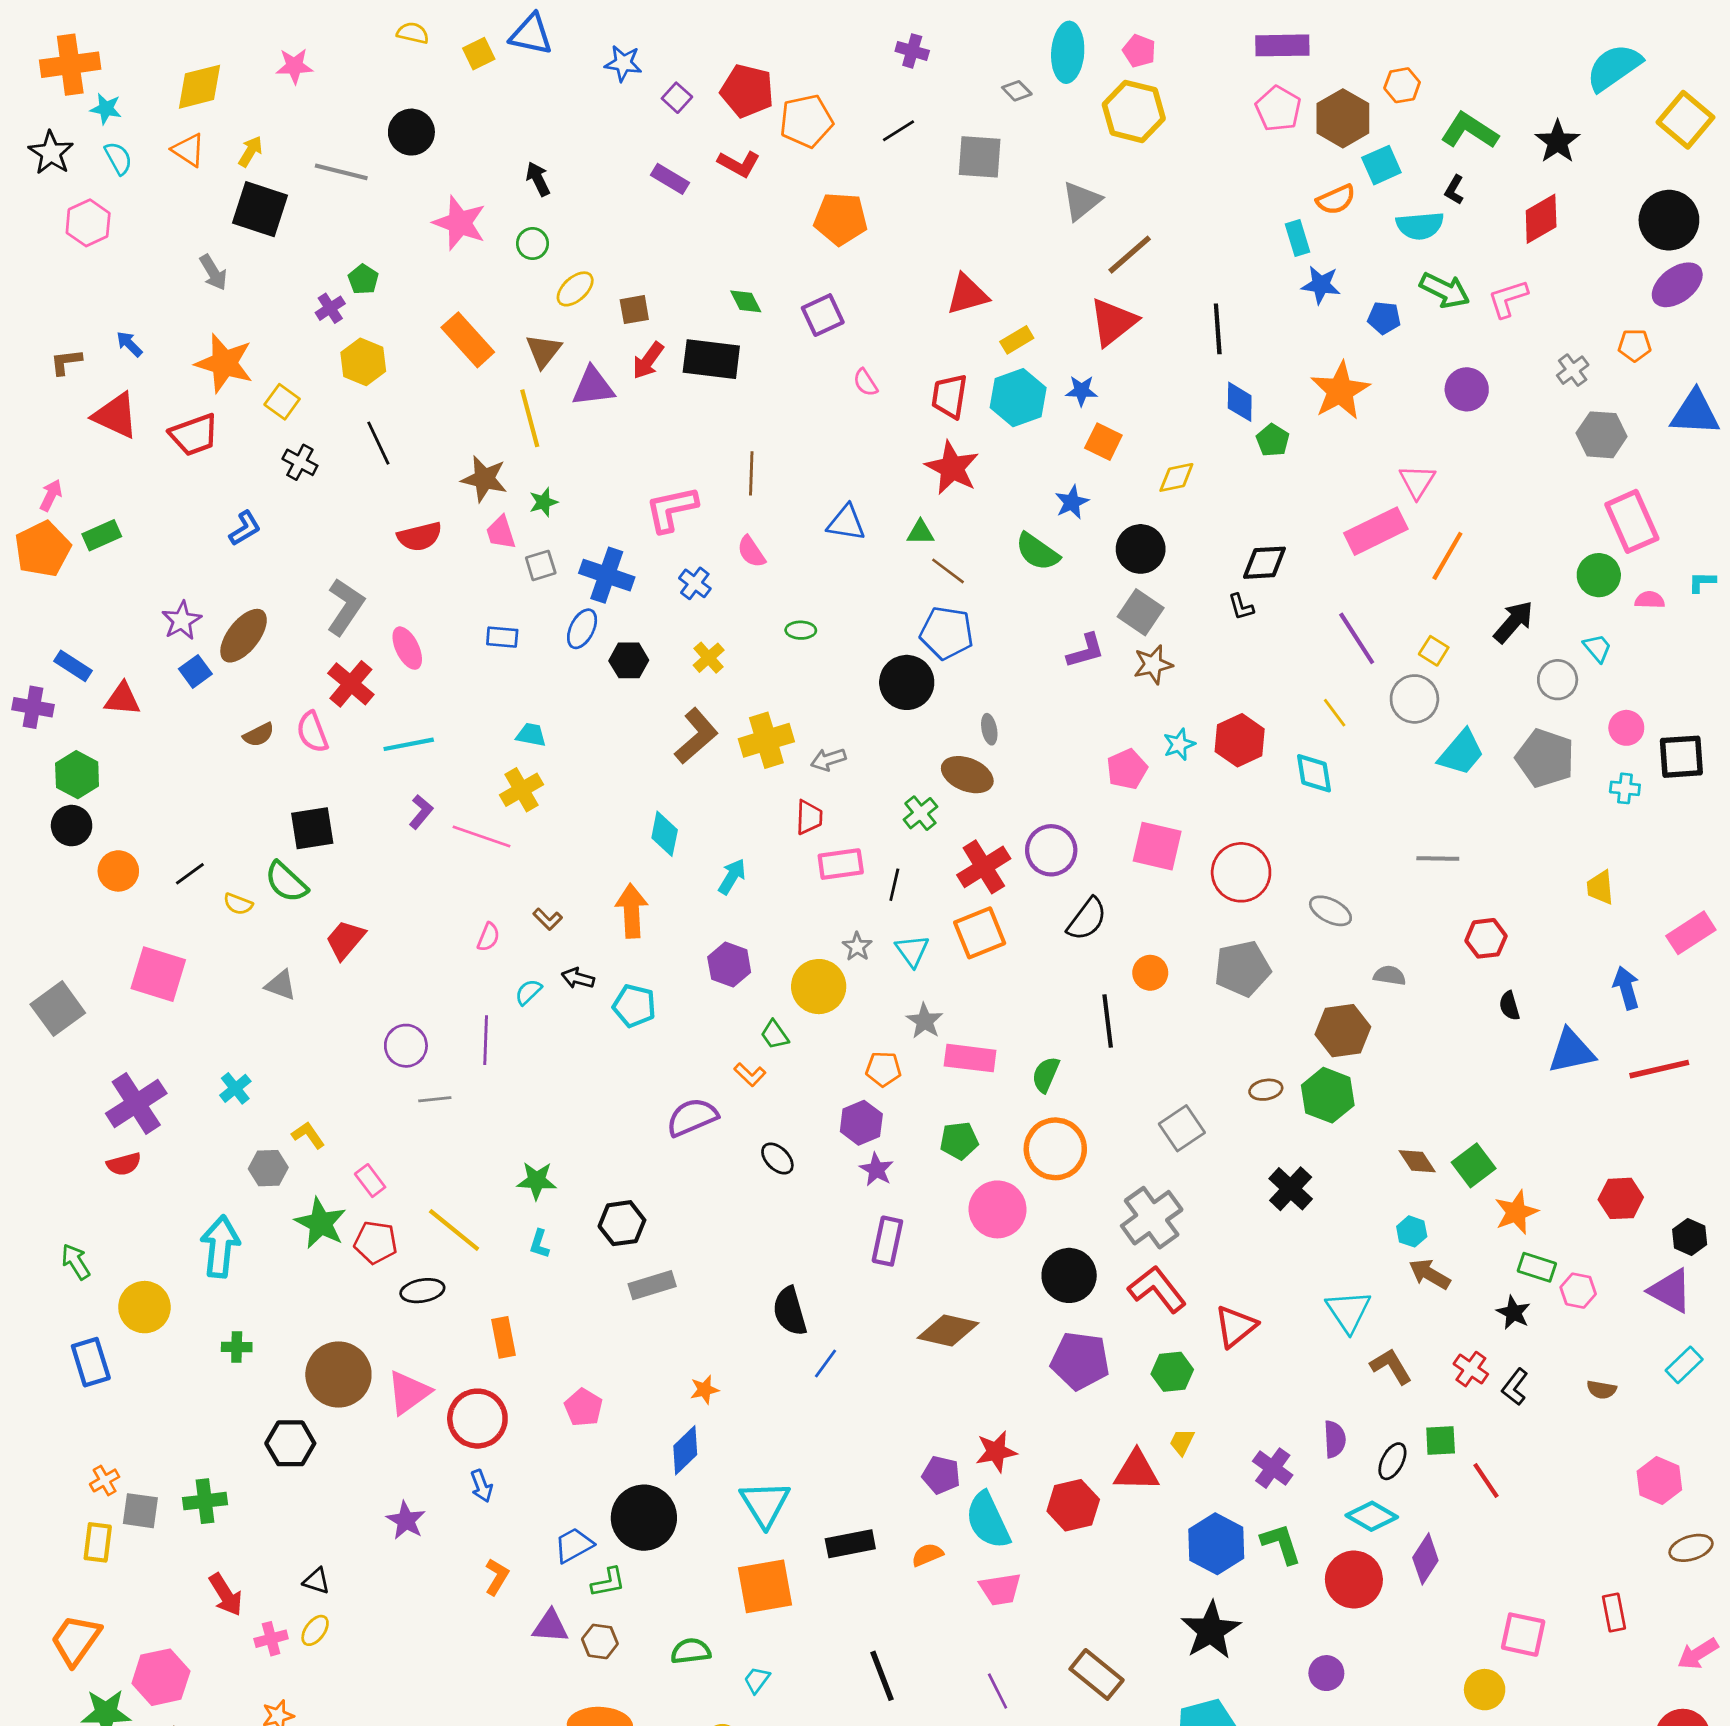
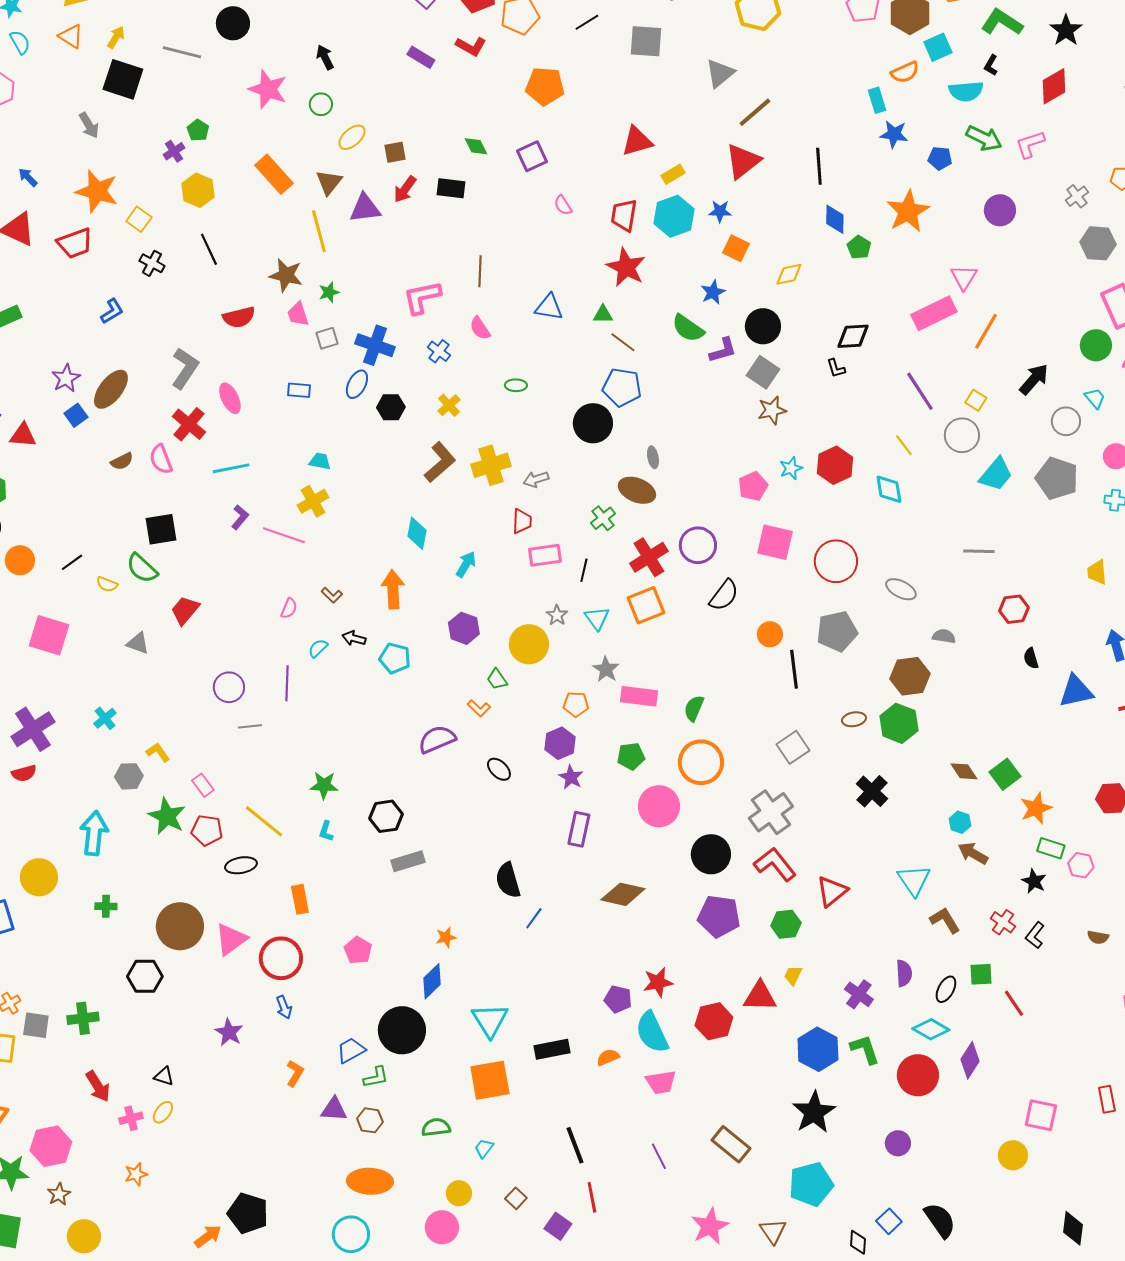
black rectangle: (711, 359) -> (451, 188), size x0.7
purple L-shape: (1086, 651) -> (723, 350), moved
black line: (1108, 1021) -> (794, 669), moved

